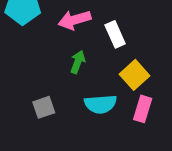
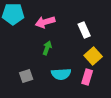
white rectangle: (115, 34) -> (84, 30), moved
yellow square: (135, 75) -> (93, 56), moved

